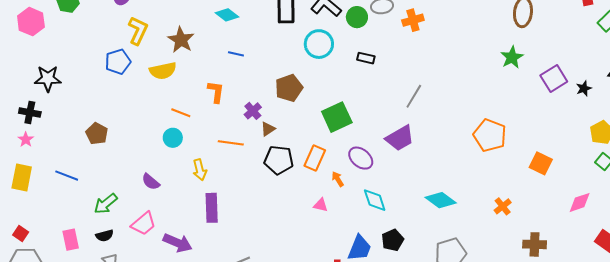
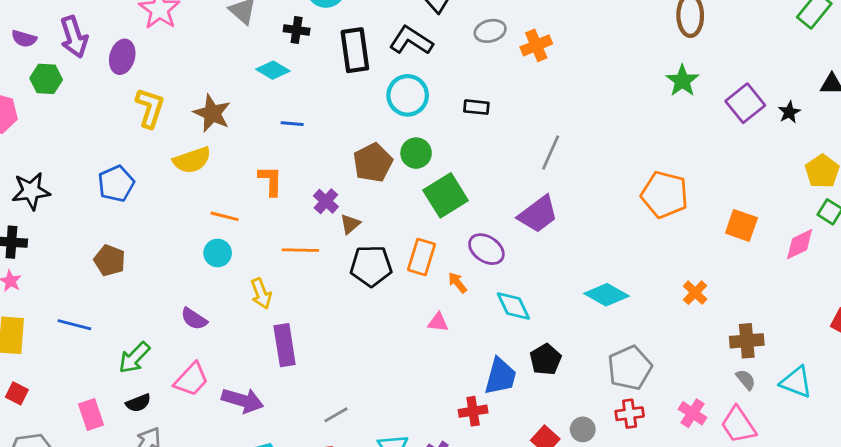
green circle: (357, 17) -> (416, 153), moved
blue pentagon: (118, 62) -> (116, 184), moved
pink diamond: (580, 202) -> (800, 244), moved
red square: (21, 233) -> (17, 393), moved

